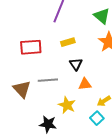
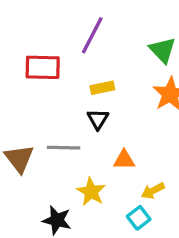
red rectangle: (31, 47) -> (43, 67), moved
black triangle: (76, 64) -> (98, 119), moved

